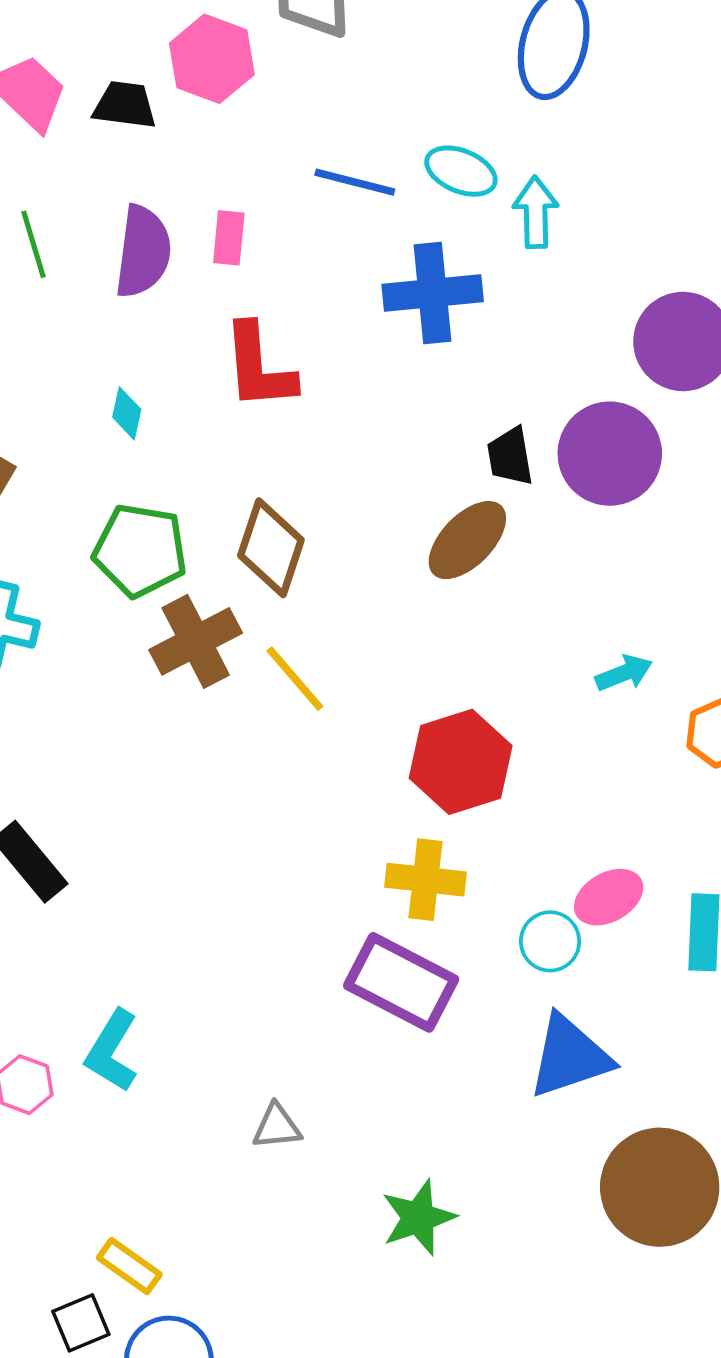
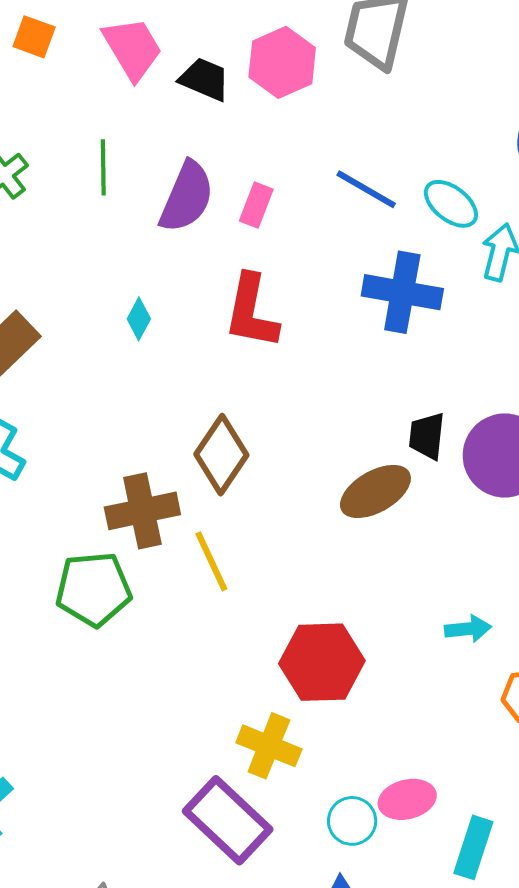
green pentagon: (140, 550) -> (93, 589), moved, turned -30

